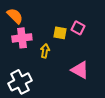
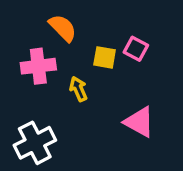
orange semicircle: (15, 16) -> (63, 28), moved
yellow arrow: (45, 51) -> (78, 89), turned -32

